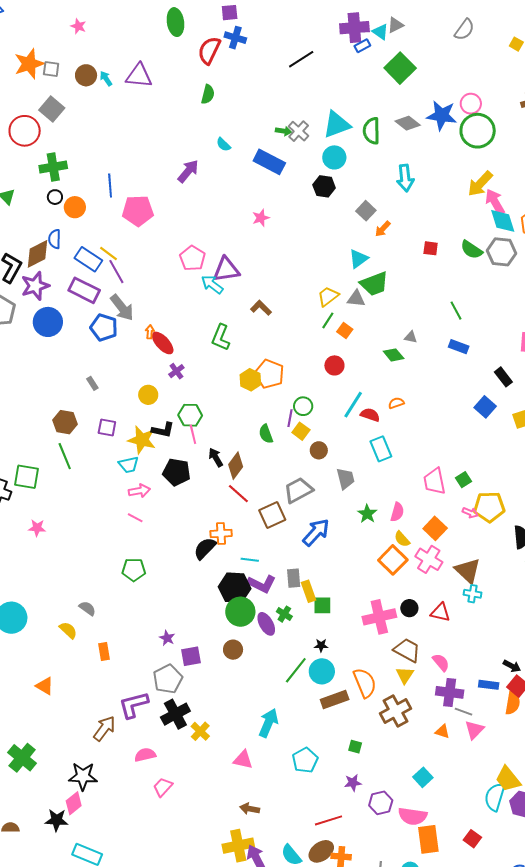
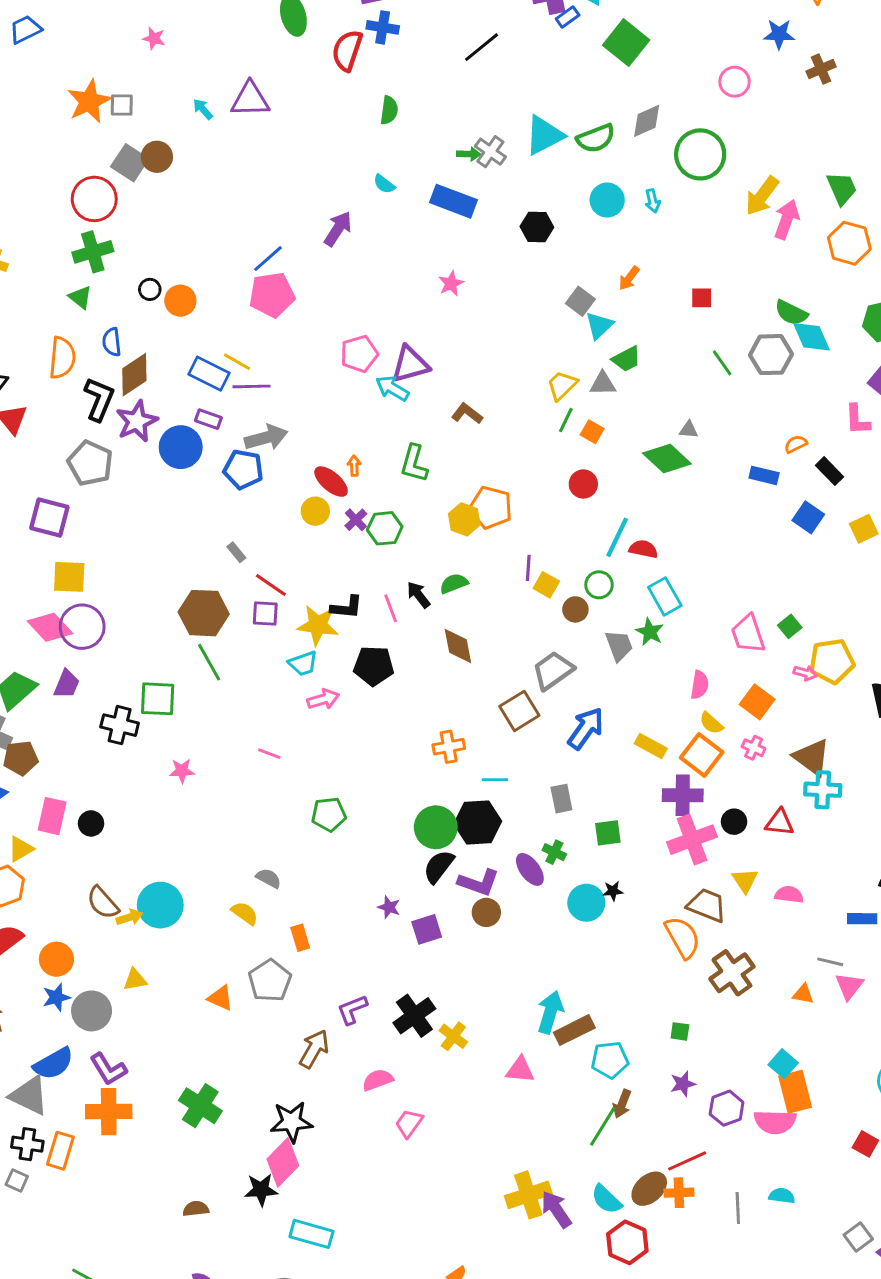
brown circle: (86, 75) -> (157, 157), moved
green semicircle: (208, 94) -> (389, 110), moved
blue star: (442, 115) -> (779, 34), moved, size x0.7
gray diamond: (408, 123) -> (647, 121), turned -55
green semicircle: (372, 131) -> (596, 138), turned -104
green circle: (478, 131) -> (700, 154), moved
cyan circle: (334, 157) -> (607, 200), moved
green cross: (53, 167) -> (93, 252), moved
cyan arrow: (405, 178) -> (653, 201), size x0.6
blue line: (110, 186) -> (268, 259), moved, turned 60
pink arrow: (495, 202) -> (787, 219), turned 56
gray square: (366, 211) -> (580, 301), moved
cyan diamond: (503, 221) -> (811, 337), moved
blue semicircle: (55, 239) -> (112, 342), moved
green semicircle: (472, 250) -> (791, 313), moved
gray hexagon: (501, 252) -> (771, 355), moved
pink pentagon: (192, 258) -> (359, 354), turned 30
purple line: (116, 272) -> (252, 386), turned -55
green trapezoid: (374, 284) -> (626, 359), size x0.7
purple rectangle: (84, 290) -> (208, 419), size x0.6
gray arrow: (122, 308) -> (266, 438), turned -60
green line: (456, 311) -> (722, 363), moved
blue circle: (48, 322) -> (181, 447), moved
orange arrow: (150, 332) -> (354, 466), moved
blue rectangle: (459, 347) -> (764, 475), moved
green diamond: (394, 355) -> (667, 459), size x1.5
yellow circle: (148, 395) -> (315, 511), moved
orange semicircle: (396, 403) -> (796, 444), moved
green circle: (303, 406) -> (599, 585), moved
green hexagon: (190, 415) -> (385, 528), moved
brown hexagon: (65, 422) -> (204, 613), size x1.4
green semicircle: (266, 434) -> (454, 584), moved, turned 96
black arrow: (216, 457) -> (418, 595), moved
brown diamond: (236, 466) -> (458, 646), turned -40
red line: (238, 494) -> (271, 585), moved
green star: (367, 514) -> (650, 632), moved
pink line: (135, 518) -> (269, 754), moved
black semicircle: (205, 548) -> (439, 867), moved
pink cross: (429, 559) -> (754, 748), size x0.6
purple L-shape: (262, 584) -> (479, 883), moved
yellow rectangle: (309, 591) -> (651, 746), moved, turned -35
cyan cross: (473, 594) -> (823, 790), size x1.4
green circle: (240, 612) -> (436, 827), moved
brown trapezoid: (407, 650) -> (707, 905), moved
pink semicircle: (441, 662) -> (789, 895), turned -36
green line: (296, 670) -> (603, 1126), moved
cyan circle: (322, 671) -> (586, 903), moved
yellow triangle: (405, 675) -> (745, 880), moved
gray pentagon: (168, 679) -> (270, 981), moved
purple cross: (450, 692) -> (683, 795), moved
brown rectangle: (335, 699) -> (574, 1030), moved
purple L-shape: (134, 705) -> (352, 1010), size x0.7
cyan pentagon: (305, 760) -> (610, 1060), turned 30
pink diamond: (74, 803) -> (283, 1162), size x1.4
brown arrow: (250, 809) -> (622, 1104), moved, turned -72
red line: (329, 820) -> (687, 1161), moved
orange rectangle: (428, 839) -> (795, 1092), moved

